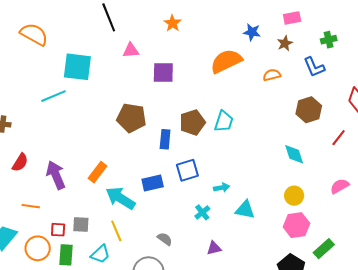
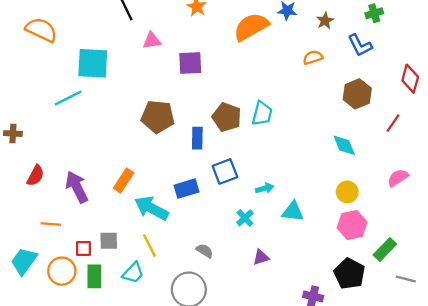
orange semicircle: (226, 61) -> (251, 27), moved
brown pentagon: (192, 122) -> (227, 117), turned -30

